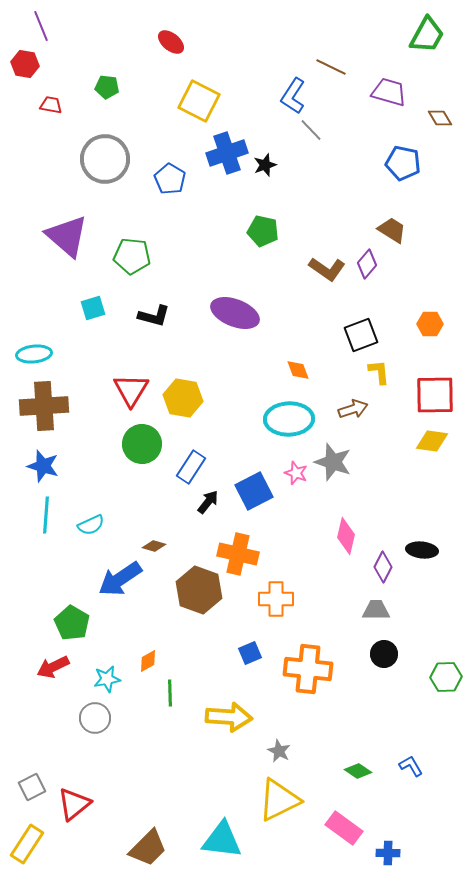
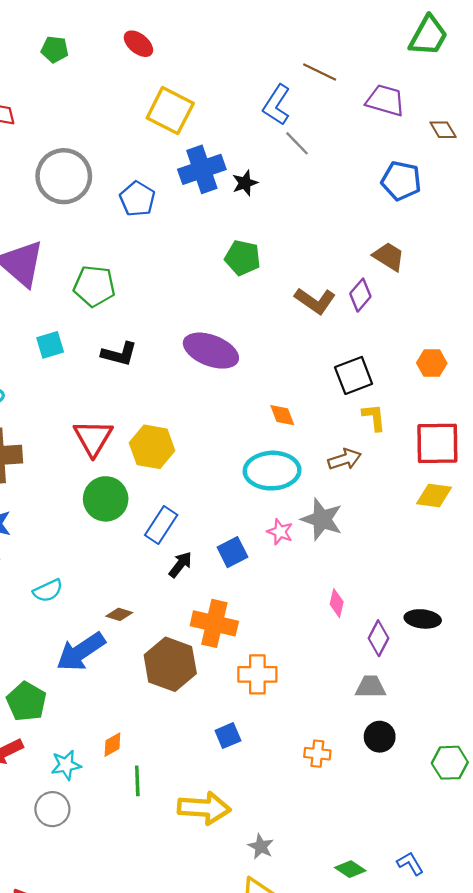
green pentagon: (107, 87) -> (55, 49), moved
blue square: (254, 491) -> (232, 552), size x0.7
pink diamond: (346, 536) -> (337, 603), size x0.7
orange cross: (308, 669) -> (317, 754), moved, size x0.5

